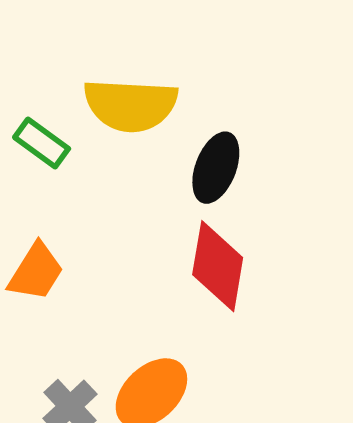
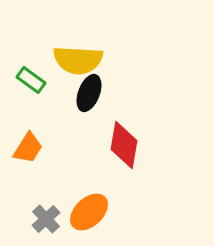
black ellipse: (216, 168) -> (89, 93), moved

